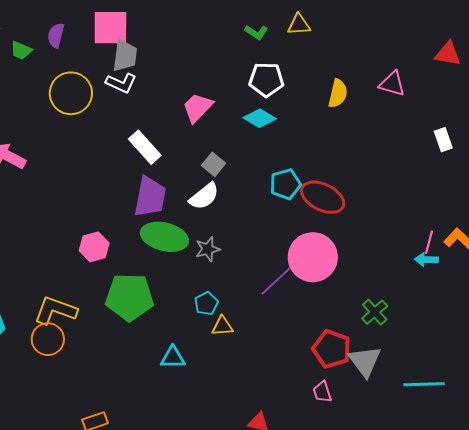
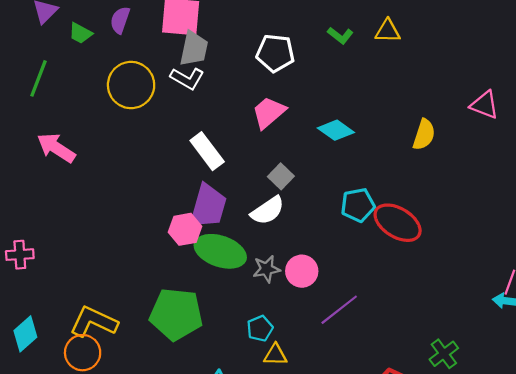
white pentagon: (266, 80) -> (275, 53), moved
yellow semicircle: (338, 93) -> (424, 135), moved
pink hexagon: (94, 247) -> (185, 229), moved
pink circle: (313, 257) -> (302, 271), moved, size x0.6

